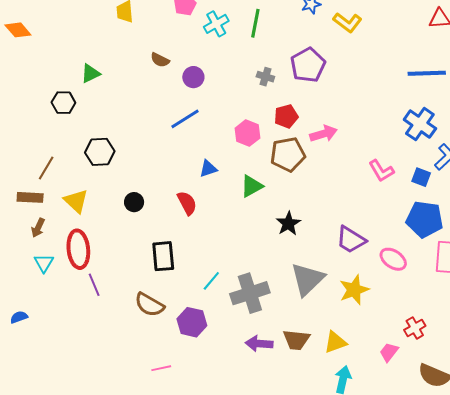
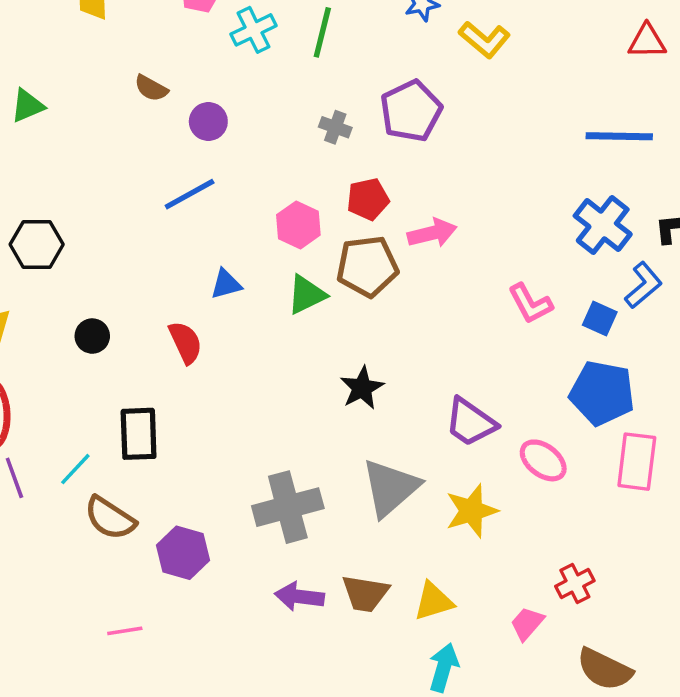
green triangle: (252, 186) -> (306, 295), moved
cyan line: (211, 281) -> (75, 469), moved

